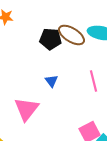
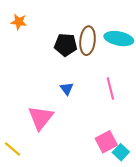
brown ellipse: (72, 35) -> (88, 41), turned 64

